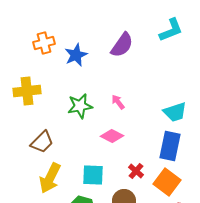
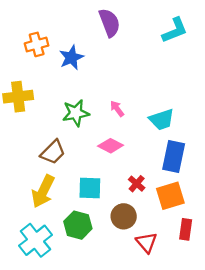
purple semicircle: (122, 45) -> (109, 23), moved, turned -56
cyan trapezoid: (175, 112) -> (162, 120), moved
brown trapezoid: (42, 142) -> (53, 152), moved
orange square: (167, 182) -> (170, 196), turned 36

